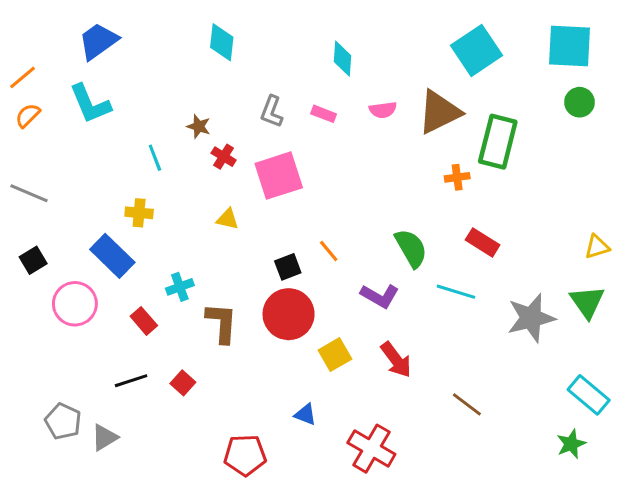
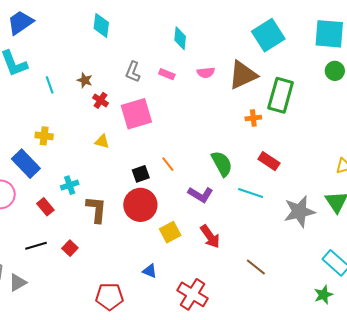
cyan line: (155, 158) -> (50, 85), moved

